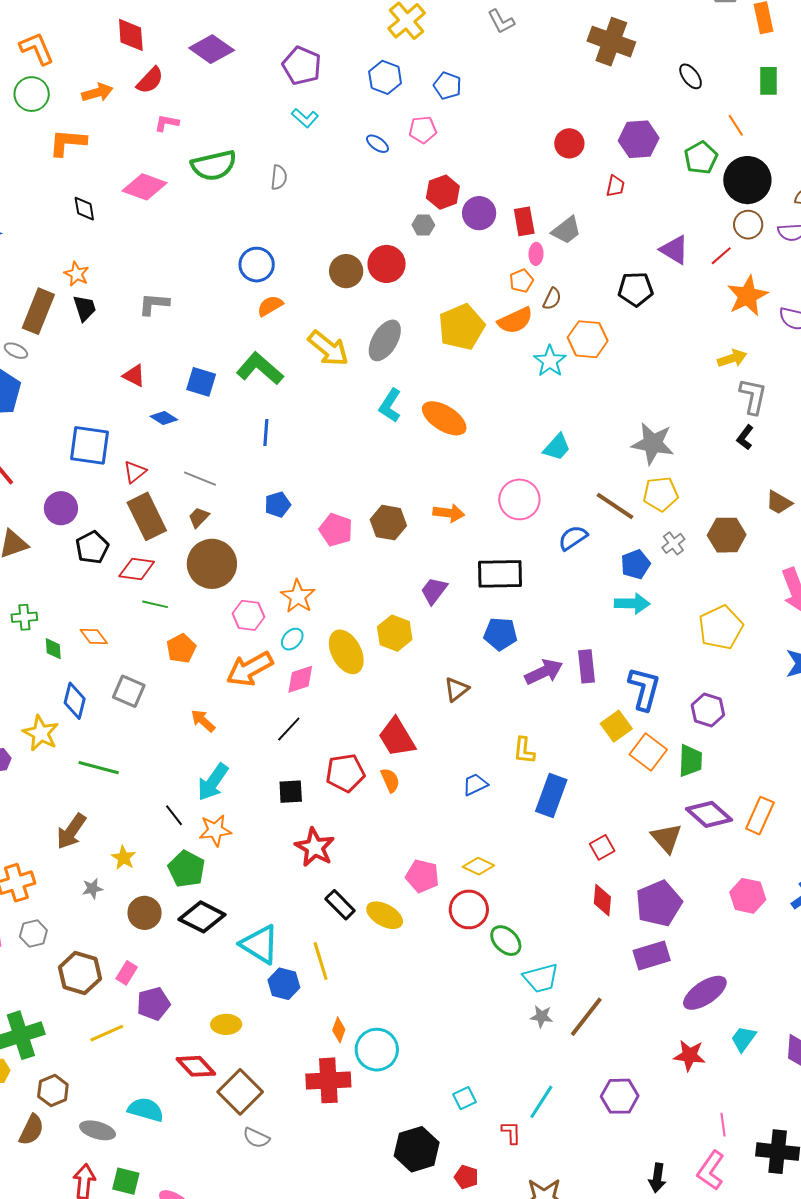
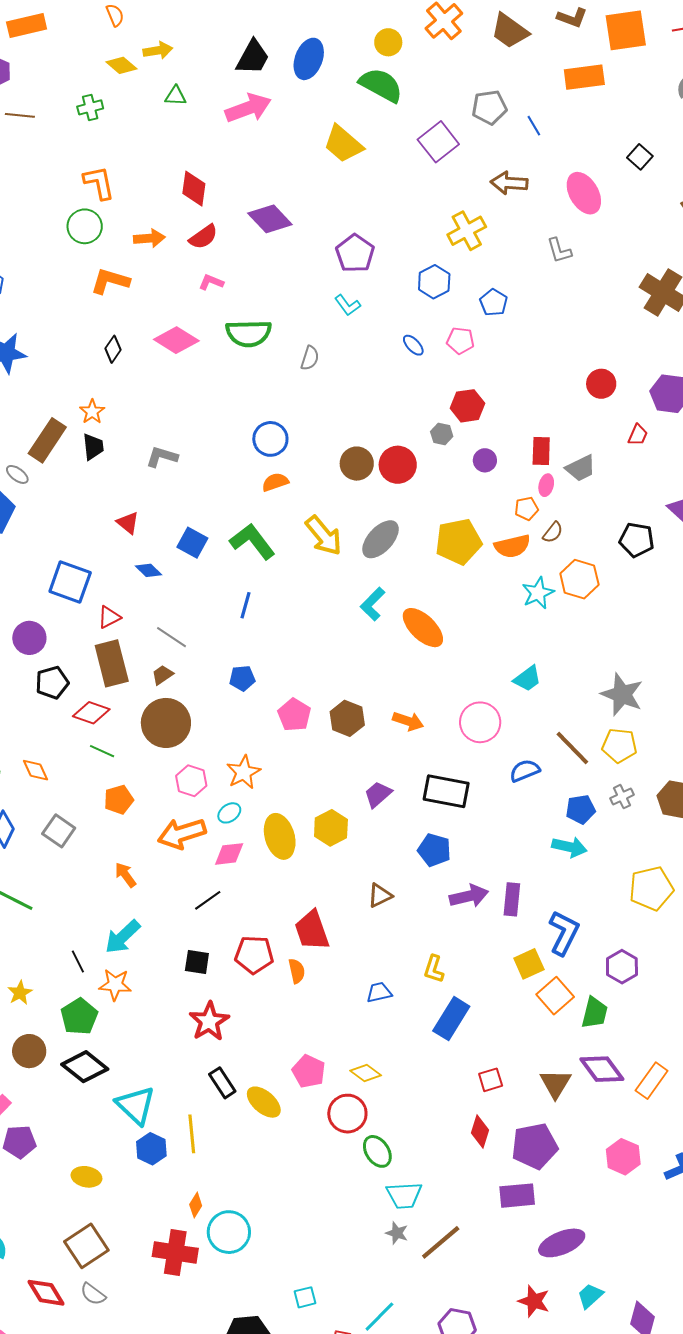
black diamond: (84, 209) -> (113, 349), turned 32
purple circle: (479, 213) -> (485, 460), moved, size x0.7
red diamond: (196, 1066) -> (46, 1293), moved

